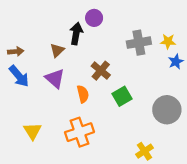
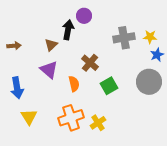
blue arrow: (19, 76) -> (17, 88), moved, turned 30
gray circle: (167, 110) -> (149, 82), moved
yellow cross: (144, 151) -> (98, 123), moved

